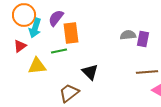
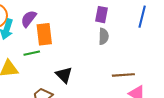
gray semicircle: (128, 35) -> (104, 36), turned 98
purple rectangle: (143, 39) -> (102, 15), moved

